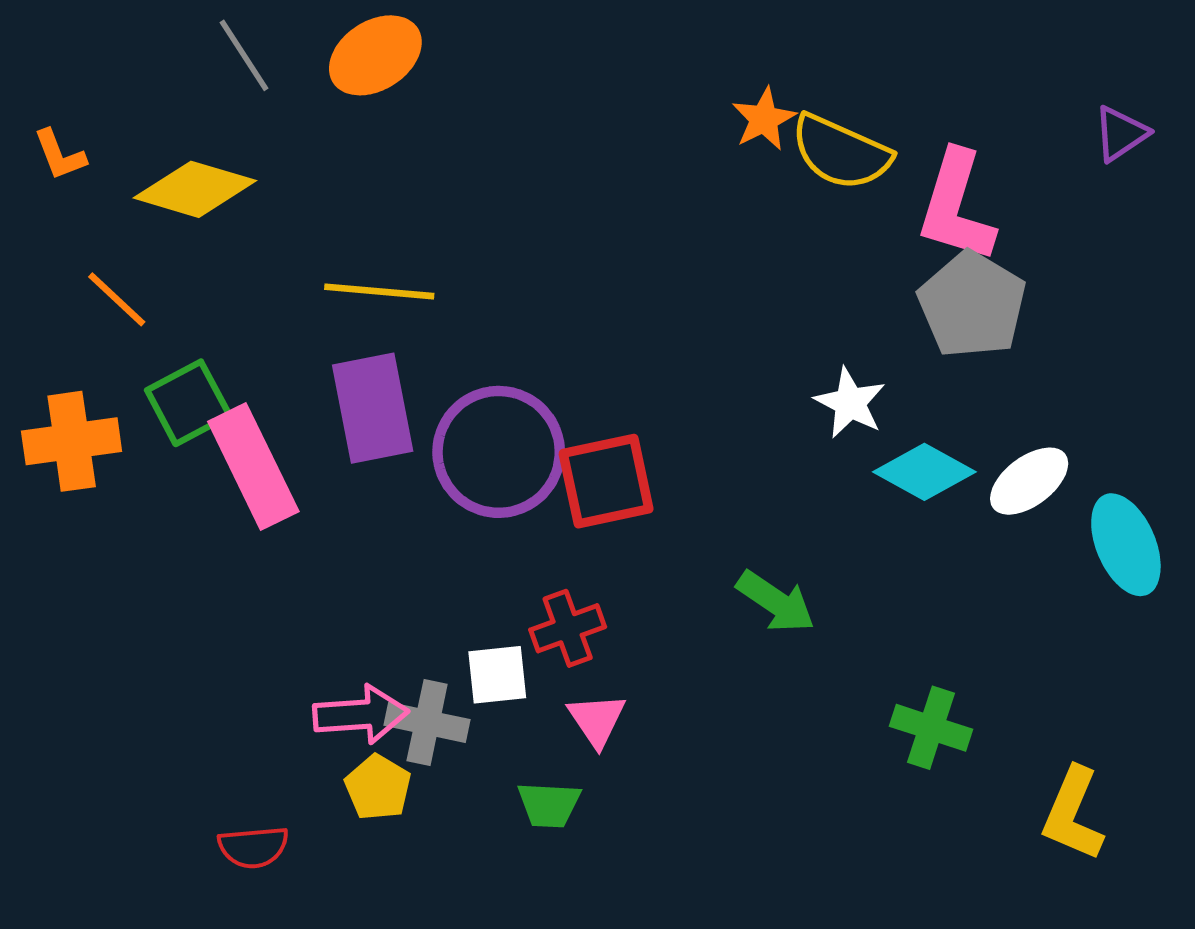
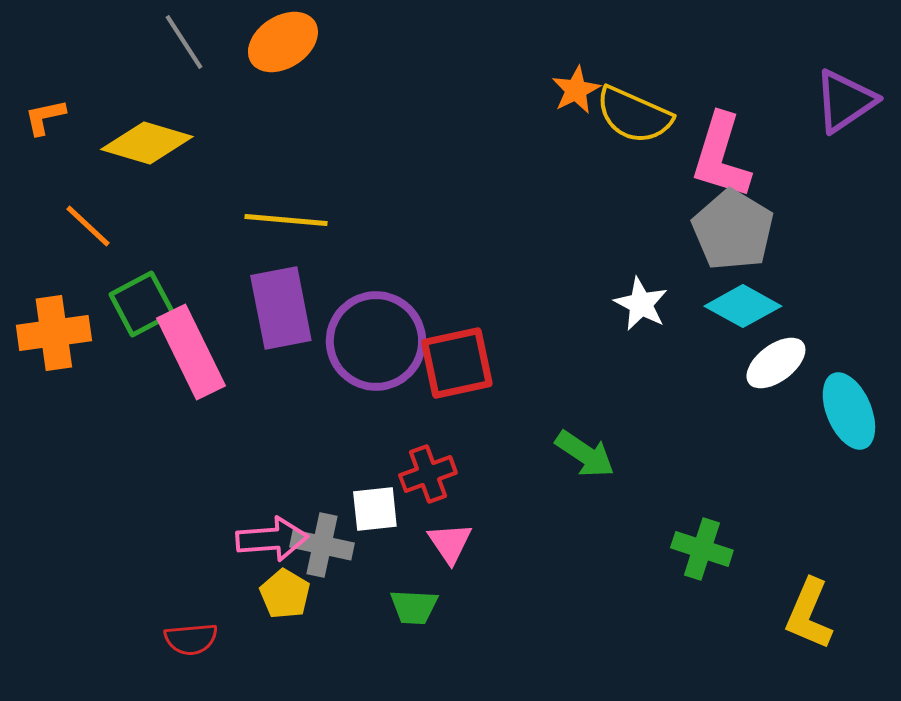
purple triangle: (1121, 134) -> (845, 101), size x1.5
orange L-shape: (60, 155) -> (45, 117), turned 99
cyan diamond: (924, 472) -> (743, 306), moved

